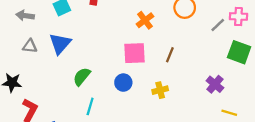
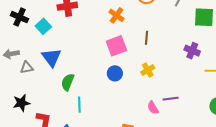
gray arrow: (25, 16) -> (11, 54), moved
green semicircle: (82, 77) -> (68, 82), moved
cyan line: (90, 106) -> (79, 105), moved

